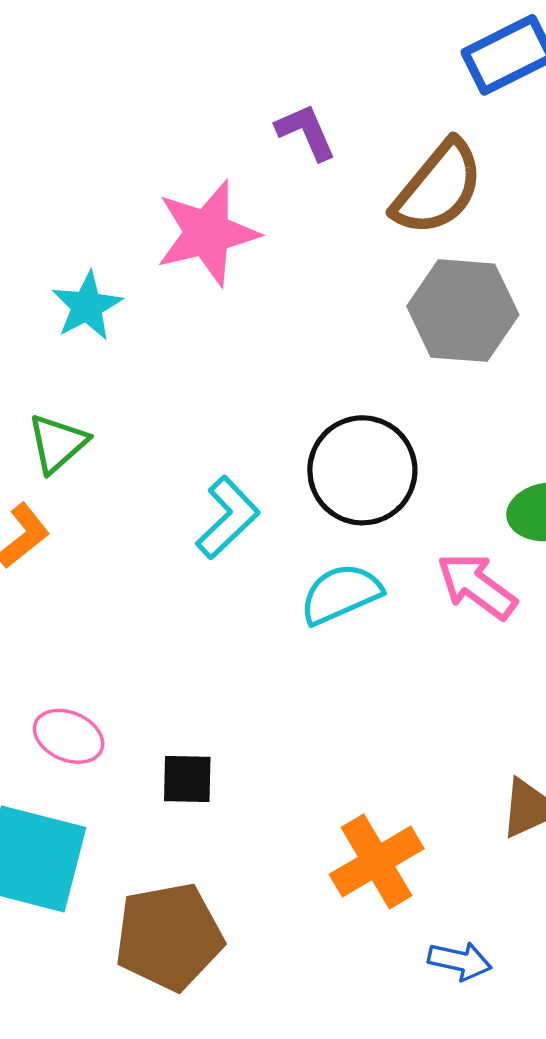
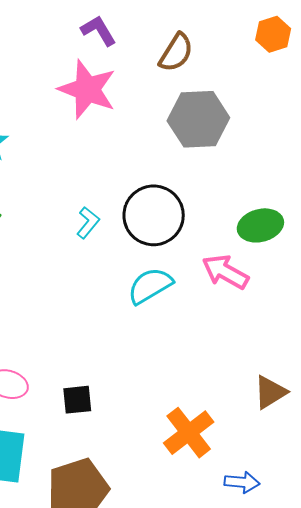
brown semicircle: (438, 188) -> (176, 53), size x0.7
pink star: (207, 233) -> (87, 89), moved, turned -30
cyan L-shape: (228, 518) -> (88, 223), moved, size x0.7

